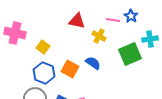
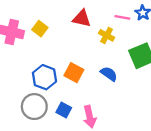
yellow square: (43, 47) -> (40, 29), moved
blue semicircle: (93, 63) -> (109, 74), moved

